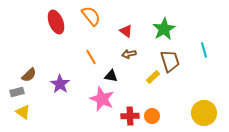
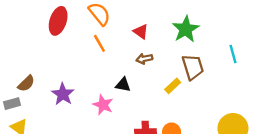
red ellipse: (56, 22) -> (58, 21), turned 40
orange line: (91, 57) -> (99, 43), moved
pink star: (102, 99) -> (103, 105), moved, size x0.7

